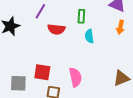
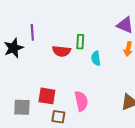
purple line: (40, 11) -> (32, 32), moved, turned -35
green rectangle: (81, 16) -> (80, 42), moved

